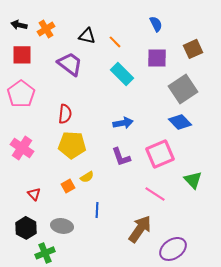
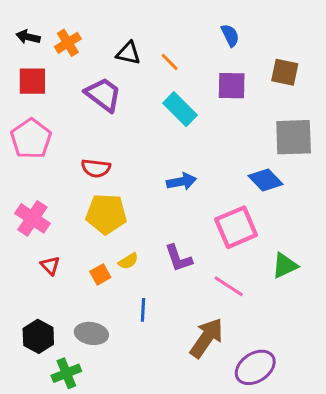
brown square: (193, 49) -> (285, 72), turned 36
gray square: (183, 89) -> (294, 137), moved, turned 32
red semicircle: (65, 114) -> (96, 168), turned 90
purple L-shape: (121, 157) -> (178, 258), moved
green triangle: (193, 180) -> (285, 266), turned 48
red triangle: (34, 194) -> (50, 266), moved

